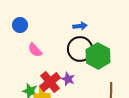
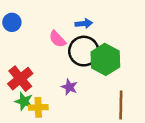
pink semicircle: (35, 50) -> (57, 39), moved
red cross: (50, 82) -> (20, 79), moved

